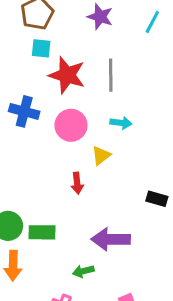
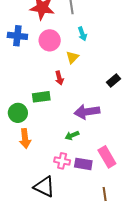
cyan arrow: (121, 123) -> (82, 34), turned 72
black rectangle: (157, 199) -> (114, 80), turned -48
green rectangle: (42, 232) -> (41, 97), moved

